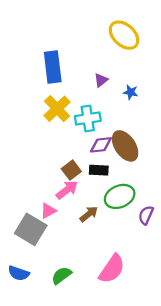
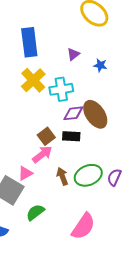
green ellipse: (120, 196) -> (88, 175), moved
brown arrow: (89, 214) -> (62, 176), turned -72
green semicircle: (61, 275) -> (35, 212), moved

